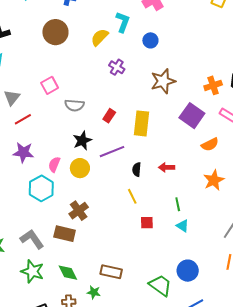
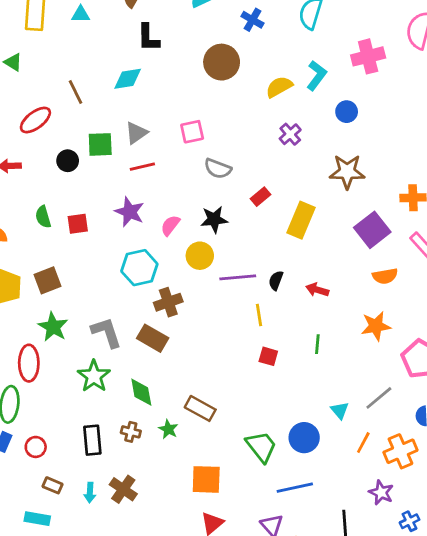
purple line: (112, 152) -> (238, 277), moved
pink semicircle: (54, 164) -> (170, 225), moved
brown cross: (79, 211) -> (168, 302), moved
cyan triangle: (183, 226) -> (340, 410), moved

